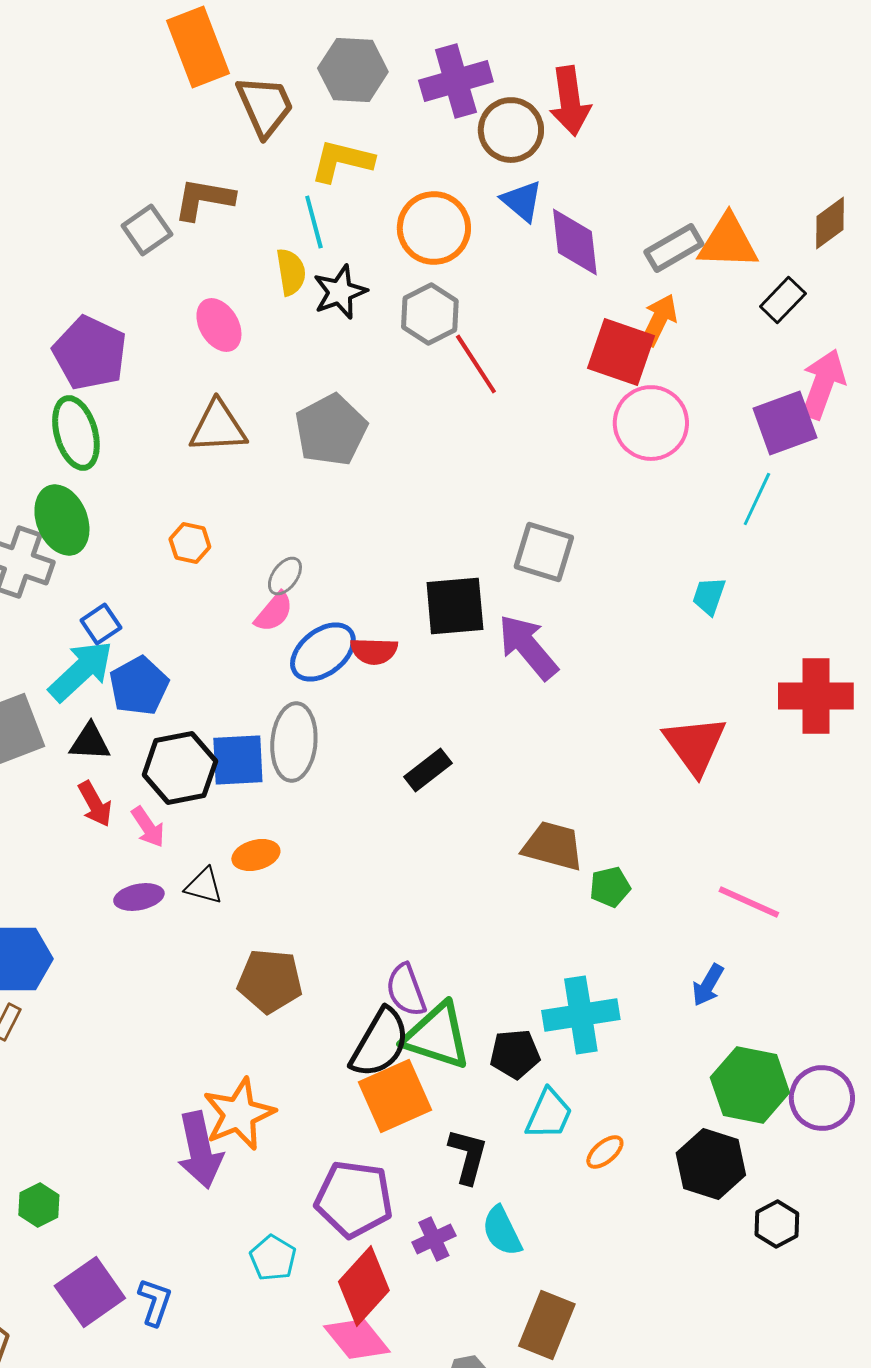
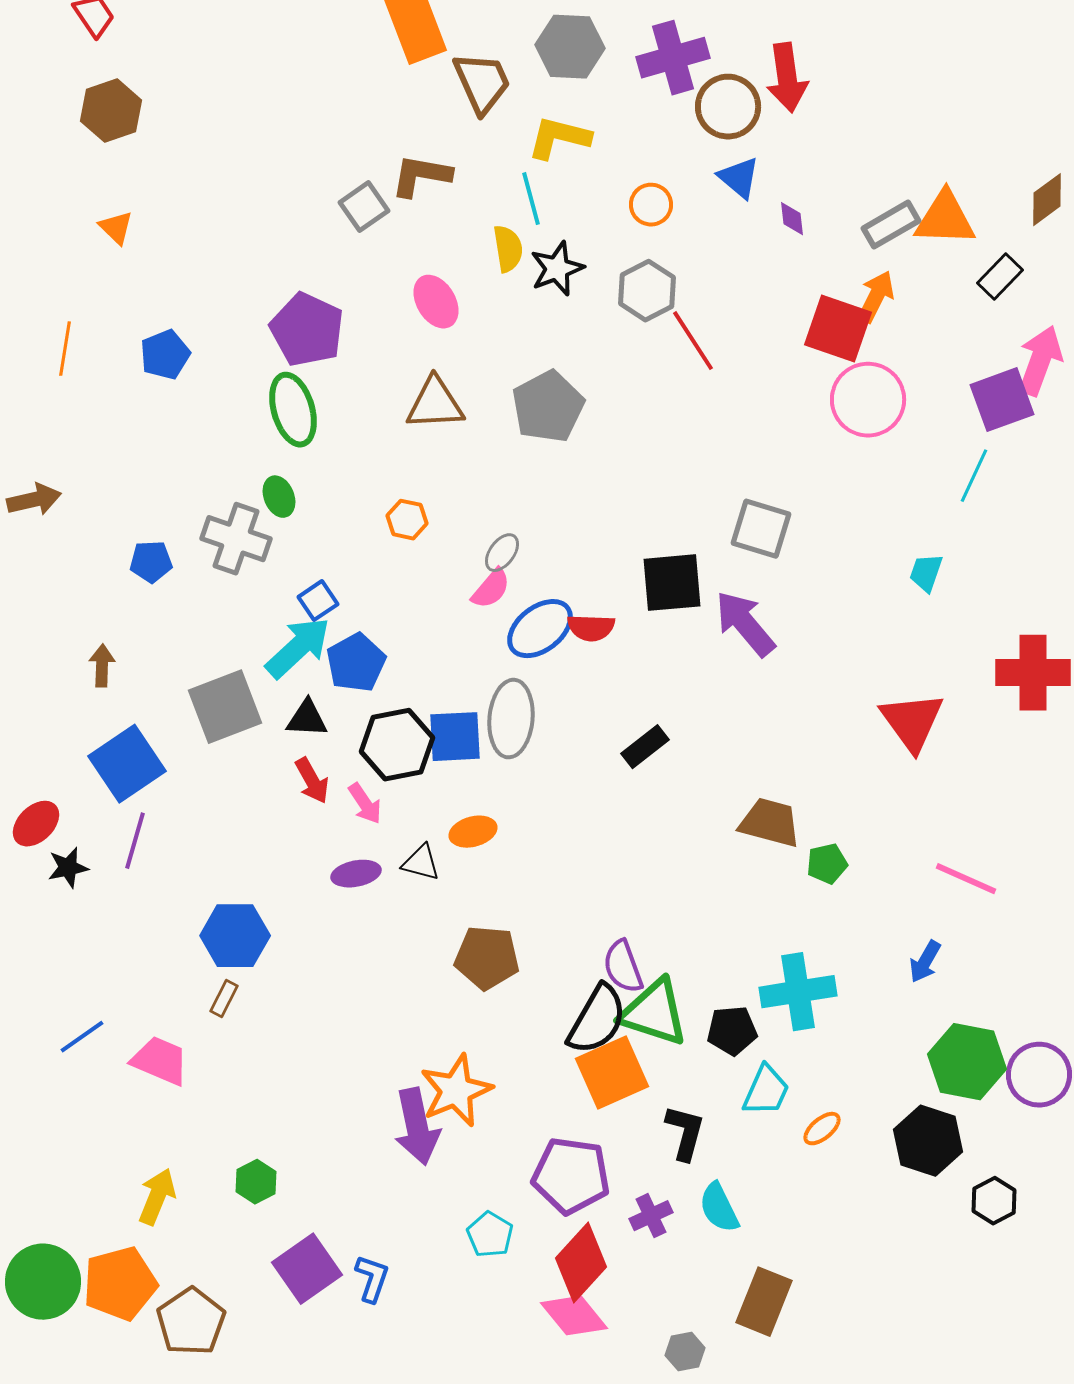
orange circle: (434, 228) -> (651, 205), size x0.6
purple diamond: (575, 242) -> (792, 219), size x0.5
green ellipse: (62, 520) -> (279, 497), size x0.6

